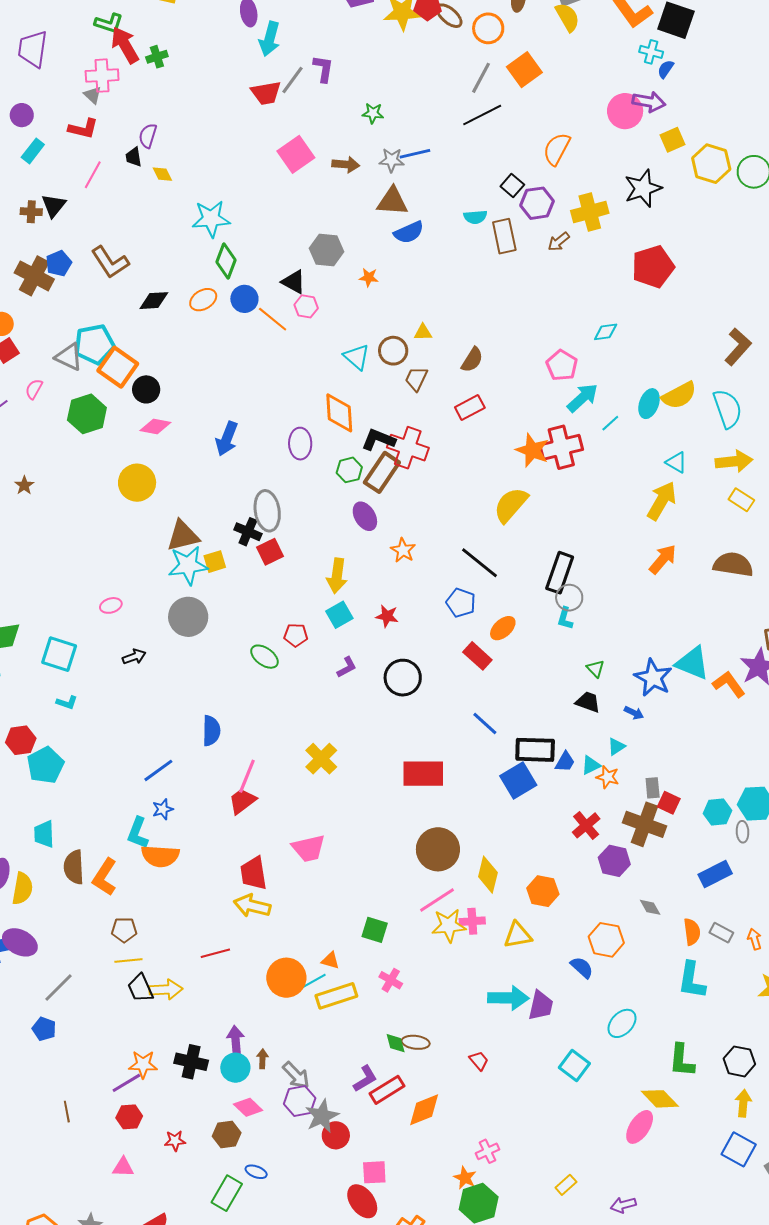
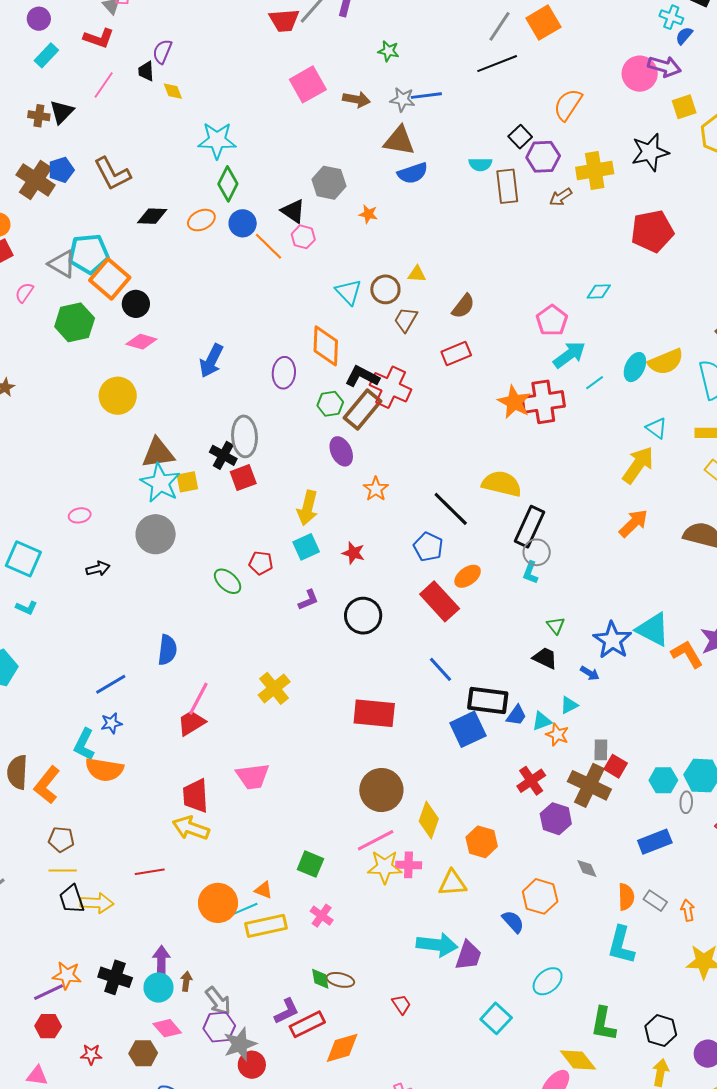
yellow semicircle: (511, 505) -> (502, 484), moved, turned 57
cyan star: (188, 565) -> (160, 483), turned 30
red rectangle: (477, 656) -> (440, 601), size x1.4

